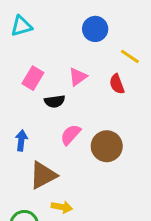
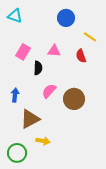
cyan triangle: (21, 26) -> (15, 16), turned 35
pink triangle: (78, 77) -> (54, 51), turned 40
black semicircle: (55, 101) -> (38, 68), turned -80

